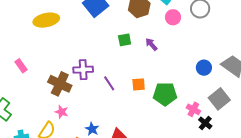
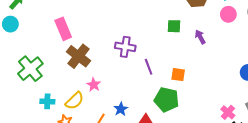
pink rectangle: (21, 66) -> (63, 29), size x1.5
brown cross: (60, 84) -> (78, 56), moved
green pentagon: (165, 94) -> (166, 100), moved

